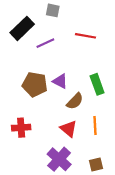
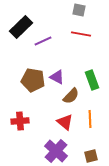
gray square: (53, 10) -> (79, 10), moved

